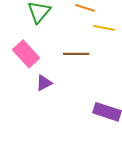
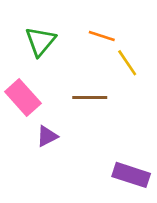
yellow line: (104, 28) -> (127, 63), turned 45

